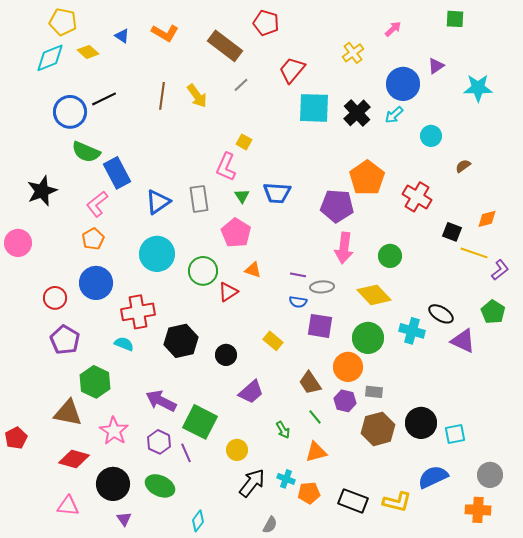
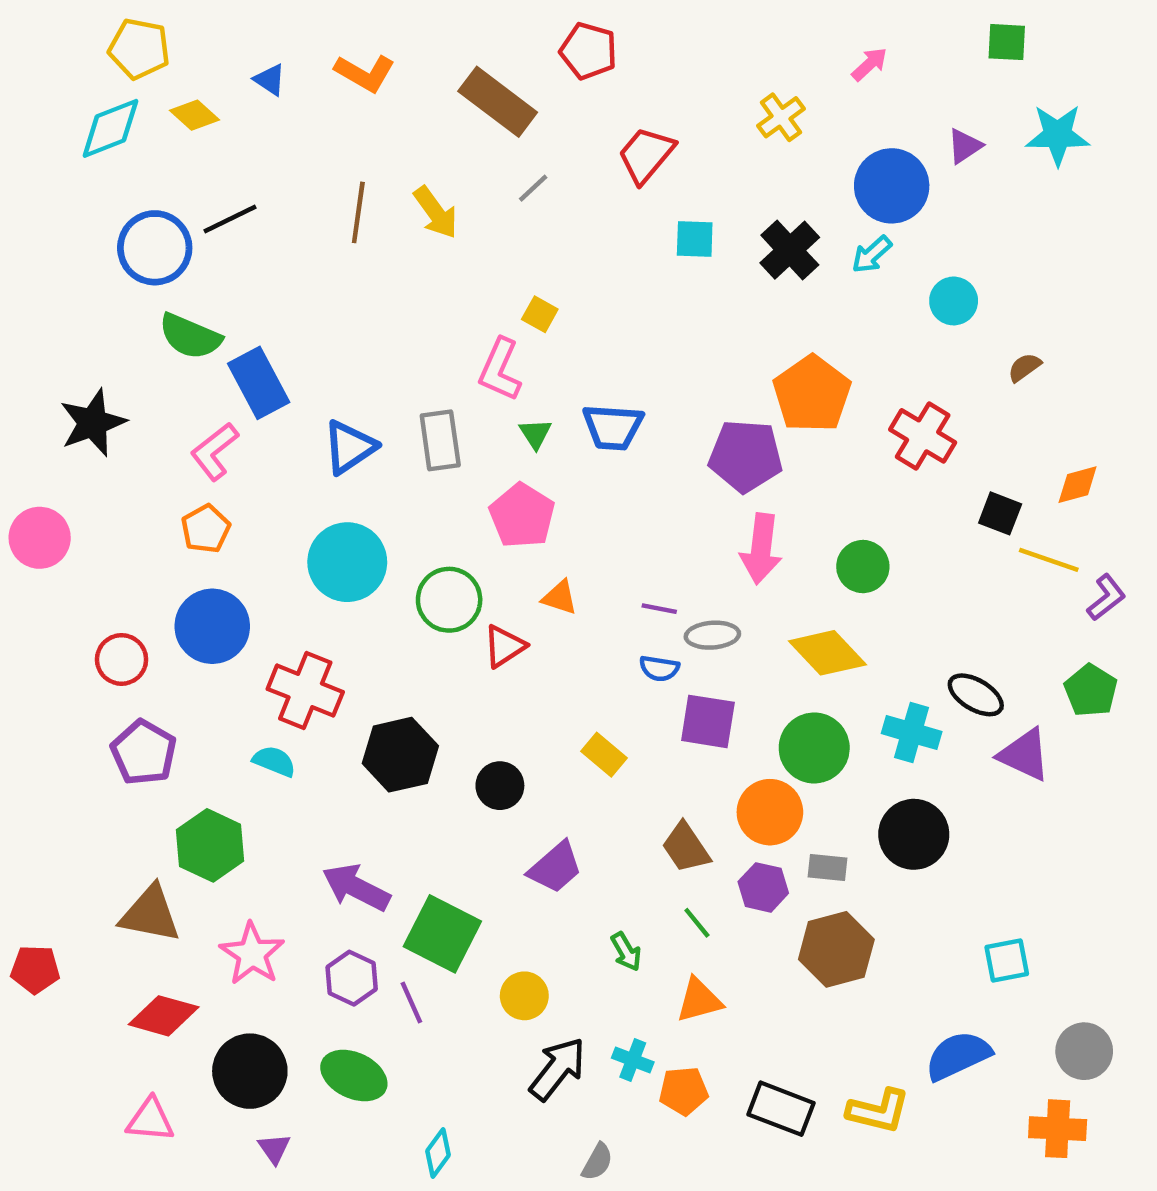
cyan star: (478, 88) -> (1058, 135), moved
cyan square: (314, 108) -> (695, 239), size x0.6
red cross: (138, 312) -> (305, 690), turned 32
black circle: (421, 423) -> (914, 834), moved
red pentagon: (16, 438) -> (35, 969), turned 30

